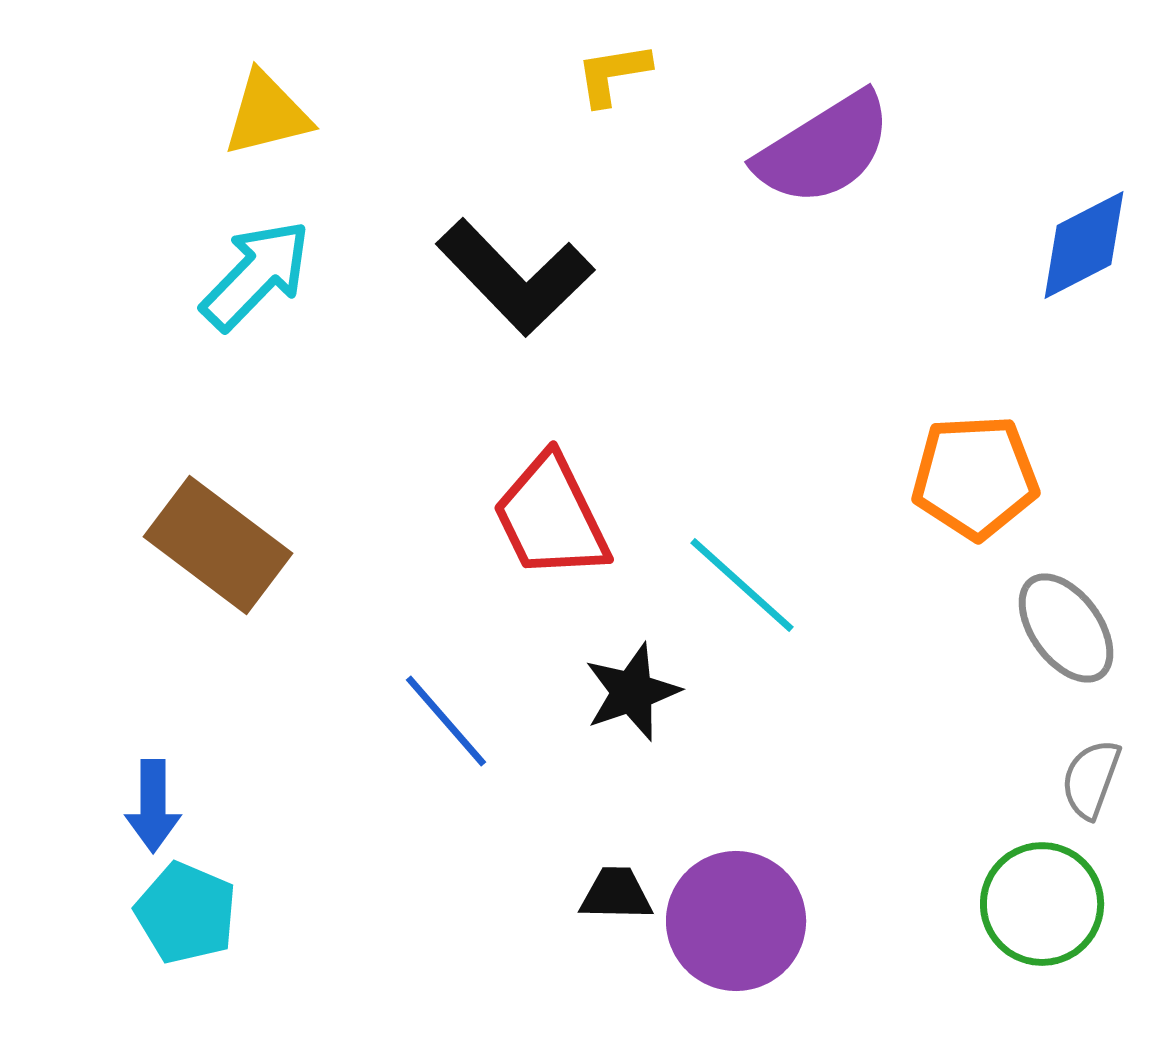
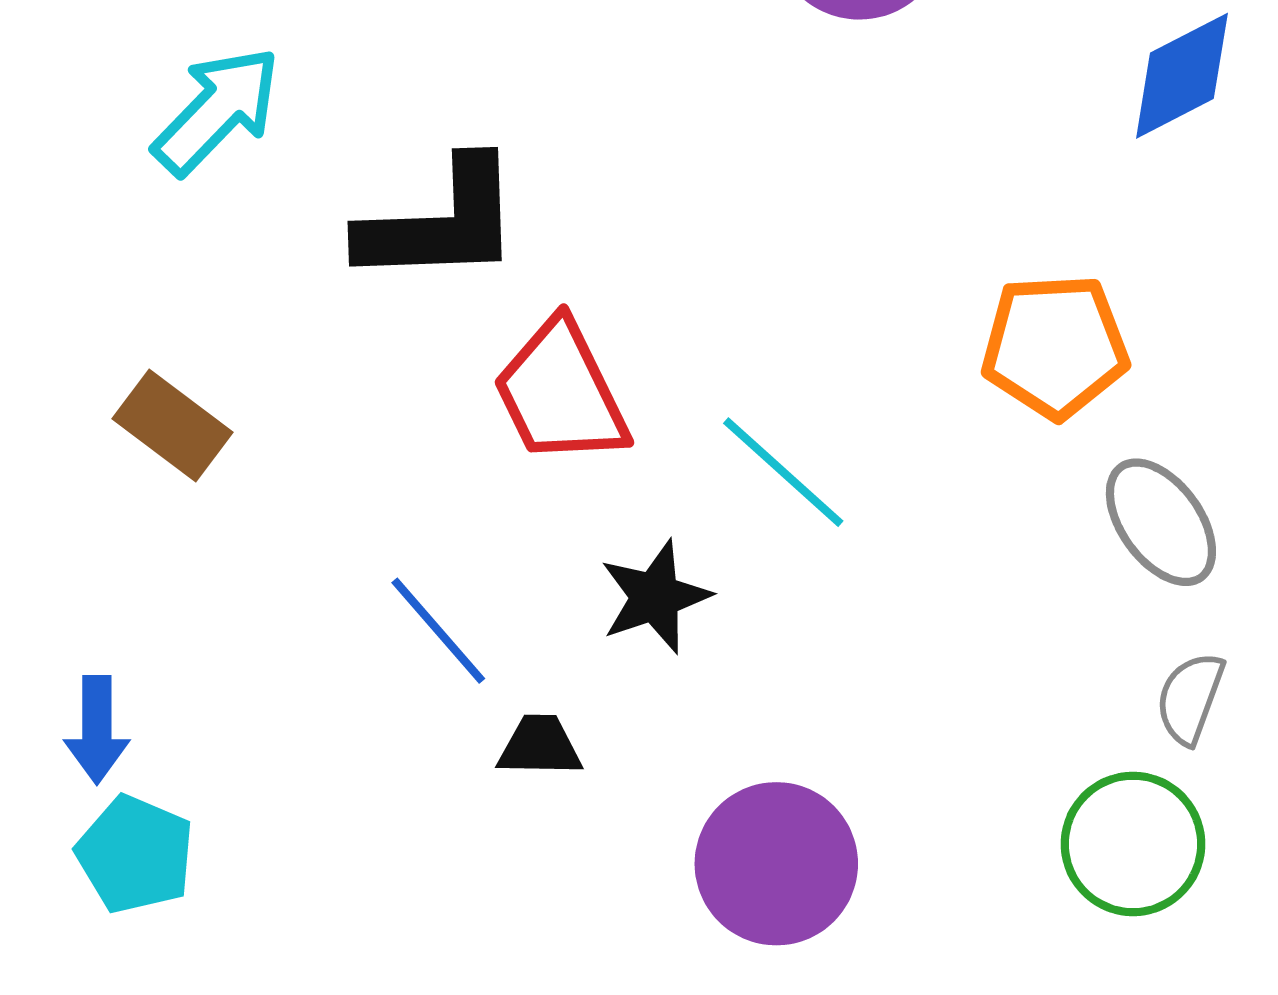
black L-shape: (515, 277) -> (441, 223), moved, turned -48
brown rectangle: (218, 545) -> (173, 425), size x0.7
black trapezoid: (616, 894) -> (540, 746), moved

